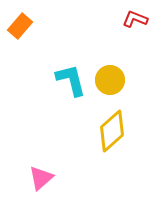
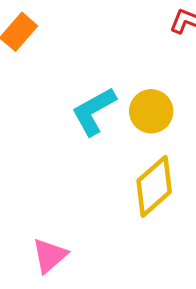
cyan L-shape: (71, 80) -> (94, 111), turned -105

